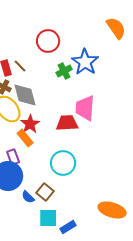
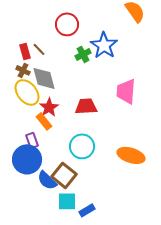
pink trapezoid: (85, 108) -> (126, 91), moved
brown square: (45, 192) -> (64, 175), size x1.4
blue semicircle: (28, 197) -> (47, 180), size x1.5
orange ellipse: (112, 210) -> (131, 155), moved

